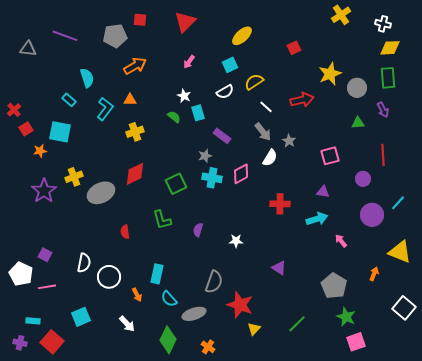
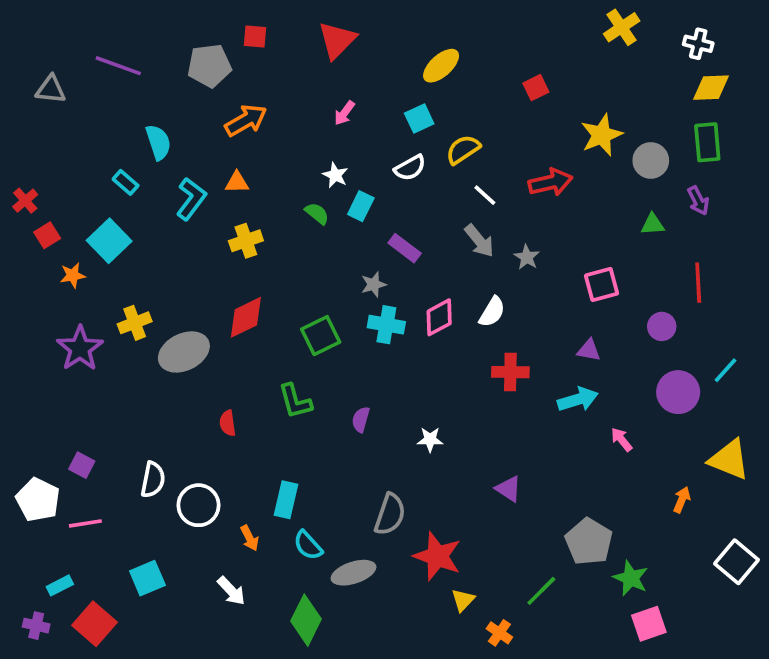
cyan rectangle: (198, 113) -> (361, 206), turned 42
cyan square: (60, 132) -> (109, 241), turned 35
white semicircle: (270, 158) -> (492, 312), moved
gray pentagon: (334, 286) -> (589, 542), moved
cyan rectangle: (33, 321) -> (60, 585), turned -32
orange cross: (208, 347) -> (499, 633), moved

